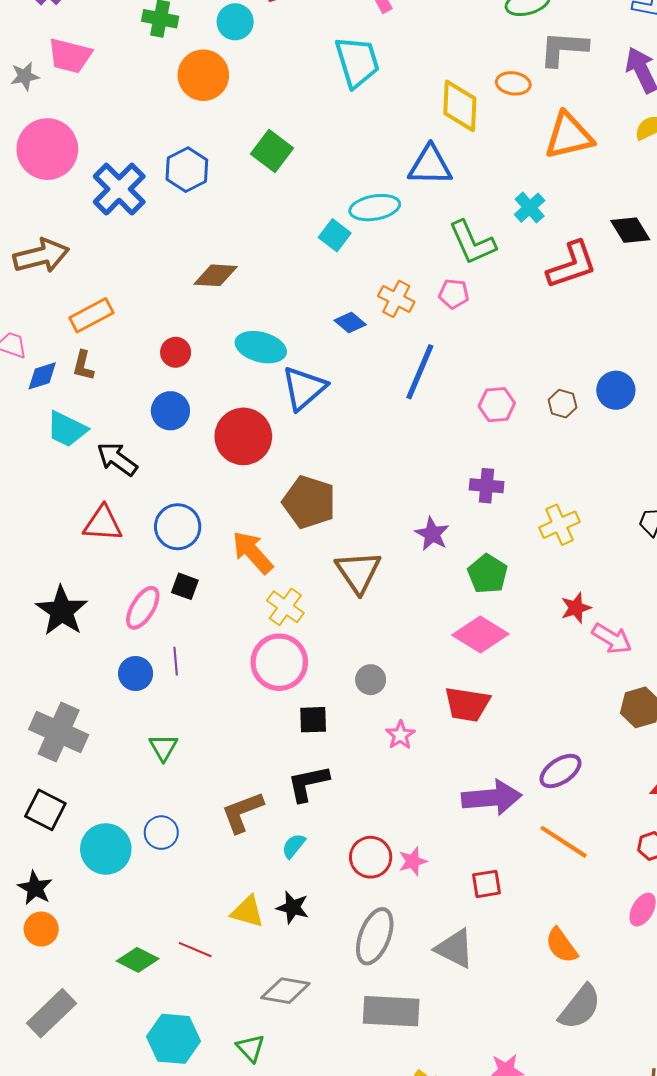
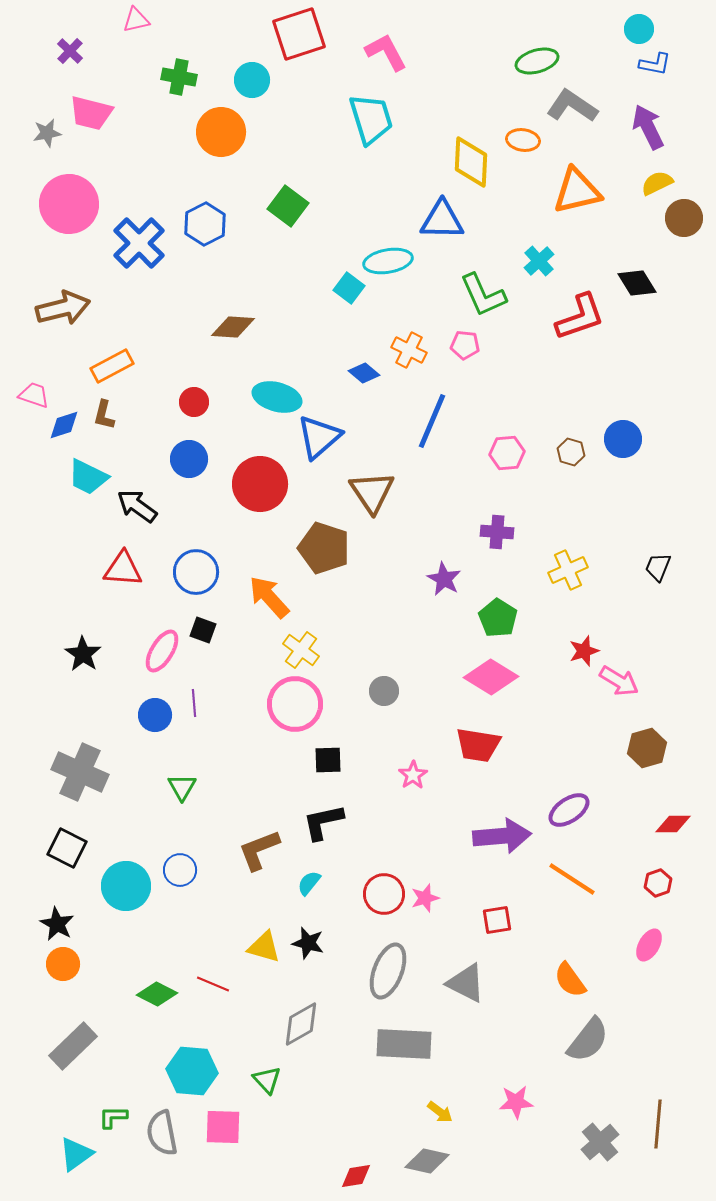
gray L-shape: (564, 48) -> (572, 106), turned 30
brown triangle: (358, 572) -> (372, 492), moved
black star: (62, 611) -> (83, 654), size x0.7
gray circle: (371, 680) -> (384, 691), moved
gray diamond: (285, 991) -> (301, 1024), turned -39

